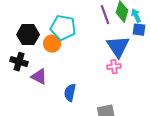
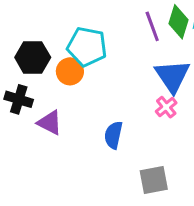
pink cross: (114, 67) -> (166, 107), turned -32
blue semicircle: (70, 93) -> (113, 135), moved

